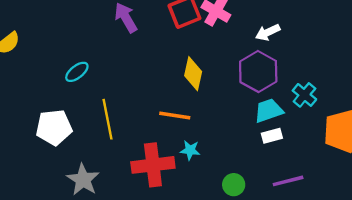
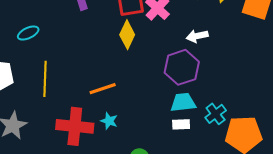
yellow diamond: (193, 74) -> (127, 35), moved
cyan cross: (304, 95) -> (216, 114), moved
orange line: (175, 115) -> (103, 89), turned -40

